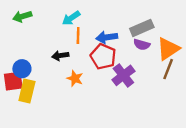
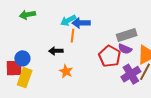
blue arrow: (107, 37) -> (81, 23), moved
red pentagon: (103, 56) -> (110, 56), moved
purple cross: (123, 75) -> (131, 74), moved

